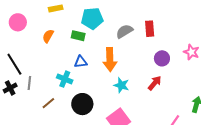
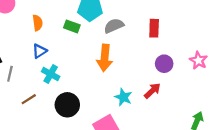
gray semicircle: (124, 31) -> (114, 26), moved
orange semicircle: (48, 36) -> (38, 23), turned 136
blue triangle: (81, 62) -> (40, 51), moved, turned -32
cyan star: (121, 85) -> (123, 97), moved

